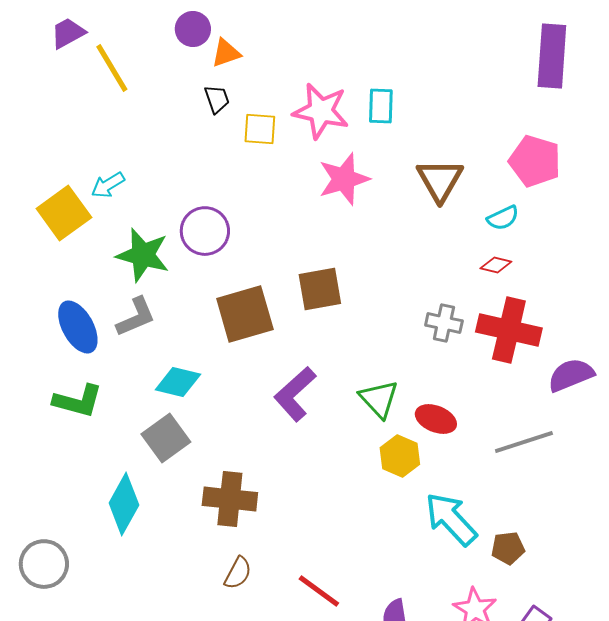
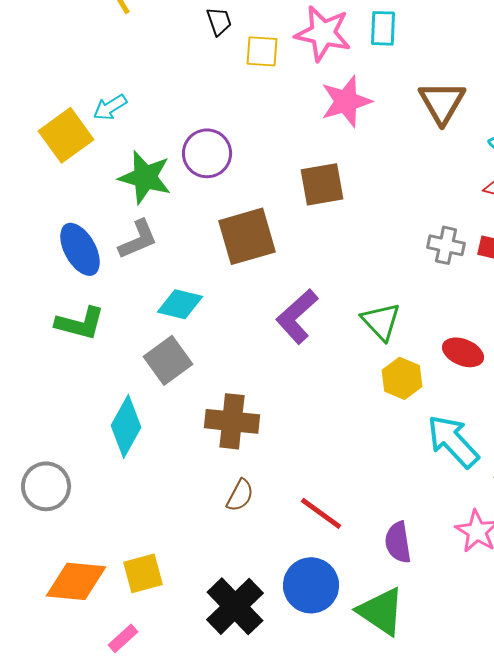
brown square: (320, 289) -> (322, 184), moved
red ellipse: (436, 419) -> (463, 352), moved

